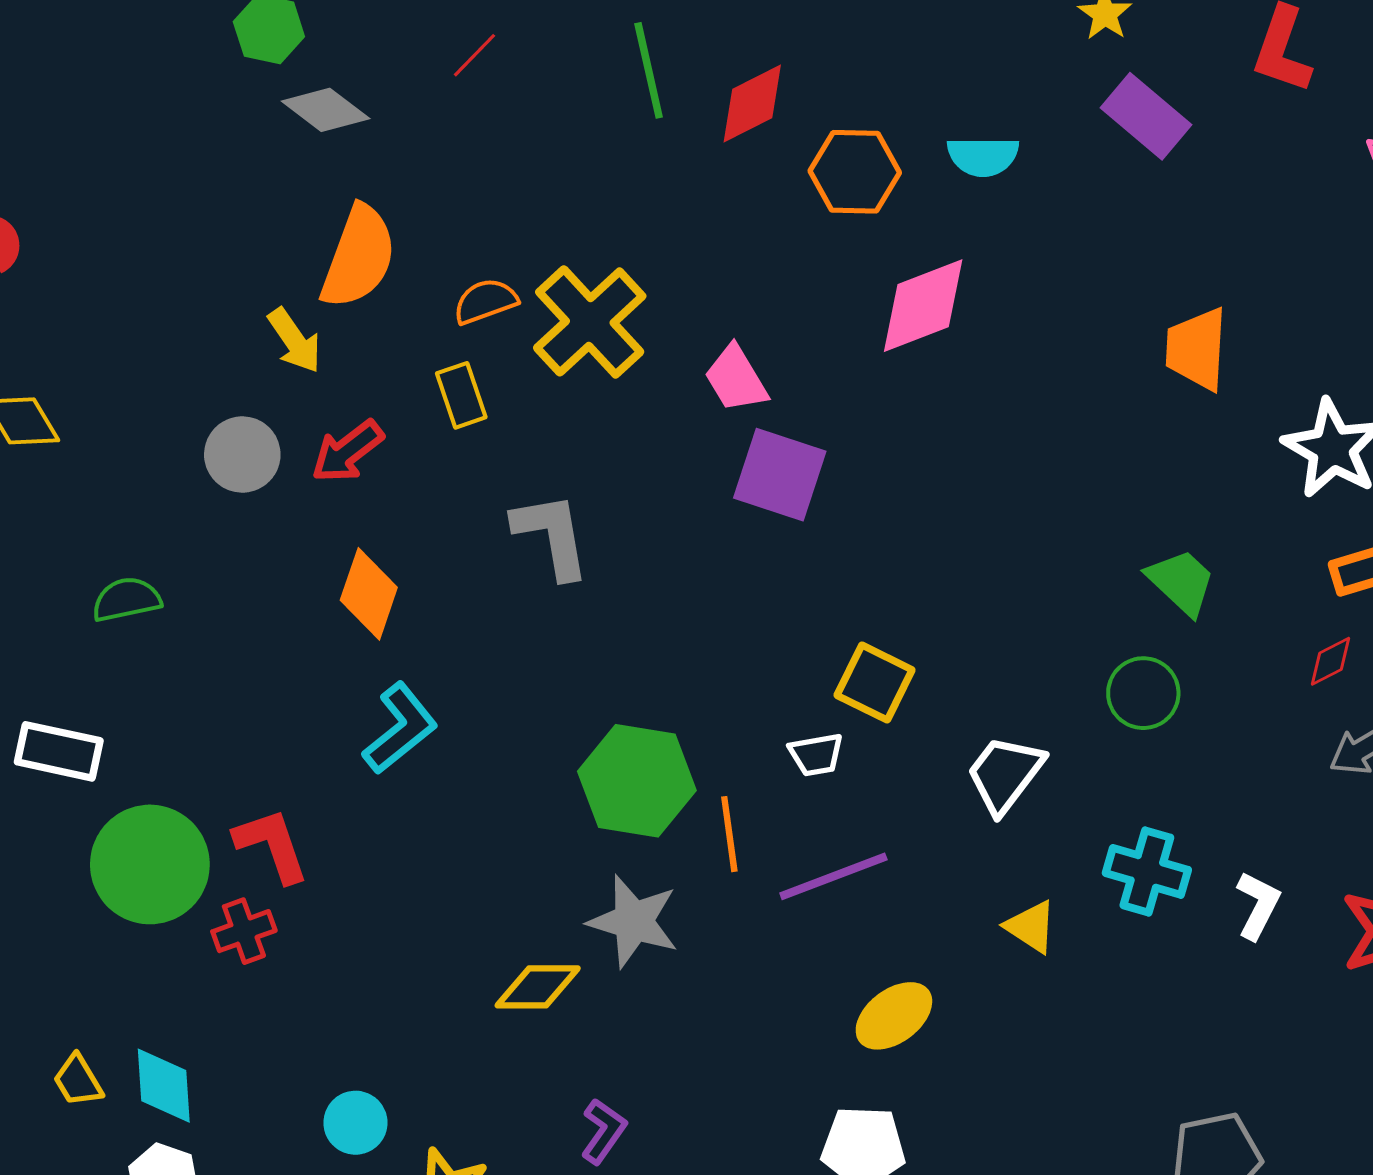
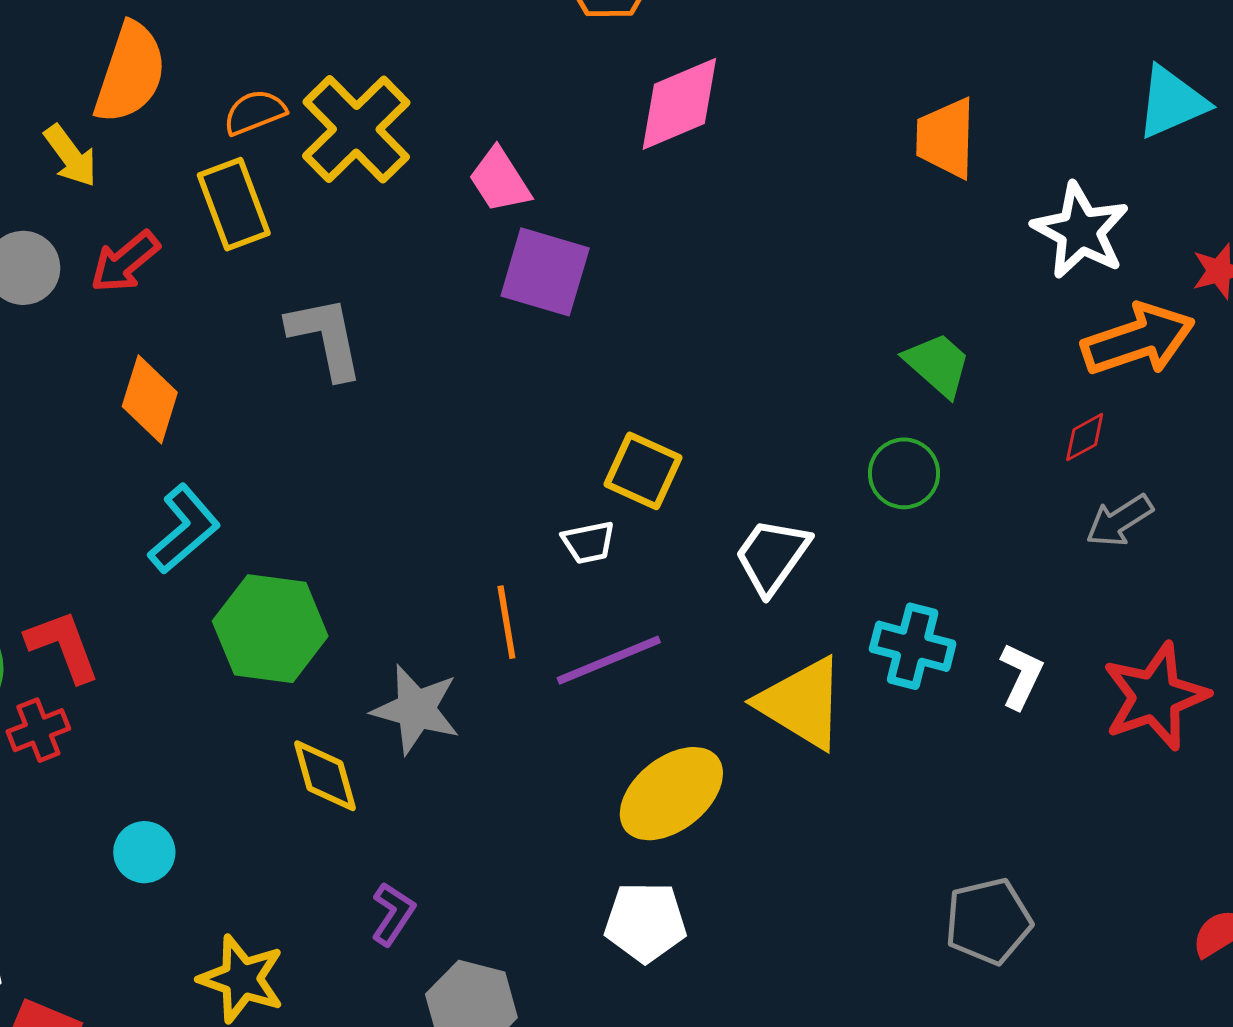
yellow rectangle: (461, 395) -> (234, 204), size x1.4
green hexagon: (637, 781) -> (270, 629), moved
yellow triangle: (1031, 927) -> (802, 703), size x1.8
yellow diamond: (538, 987) -> (325, 776), turned 76
yellow ellipse: (894, 1016) -> (671, 794), size x1.4
cyan circle: (355, 1123) -> (144, 852), moved

